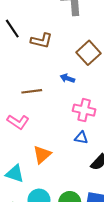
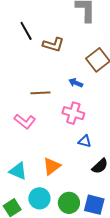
pink cross: (84, 110) -> (73, 113), moved
orange triangle: (42, 155) -> (52, 166), moved

